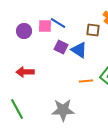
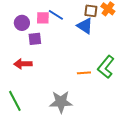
brown square: (93, 30) -> (91, 11), moved
purple square: (61, 47) -> (35, 39), moved, turned -32
blue triangle: (79, 50) -> (85, 26), moved

